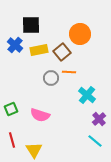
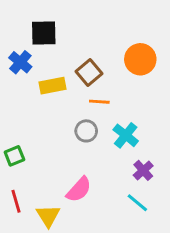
orange circle: (80, 34) -> (140, 59), moved
yellow rectangle: (39, 50) -> (53, 86), moved
gray circle: (51, 78) -> (86, 131), moved
pink semicircle: (40, 115) -> (79, 189), moved, turned -66

